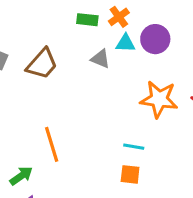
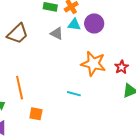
orange square: (130, 174) -> (36, 114), moved

